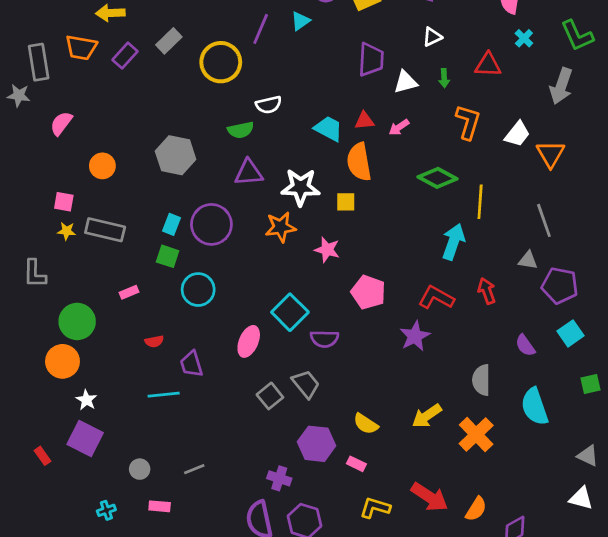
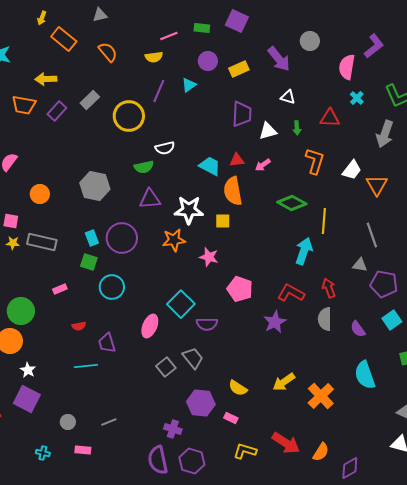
white triangle: (432, 37) -> (288, 97), turned 42
cyan rectangle: (172, 224) -> (92, 238), turned -42
gray semicircle: (481, 380) -> (325, 319), moved
cyan cross: (106, 510) -> (43, 453), turned 32

